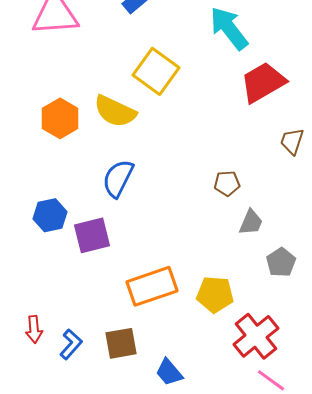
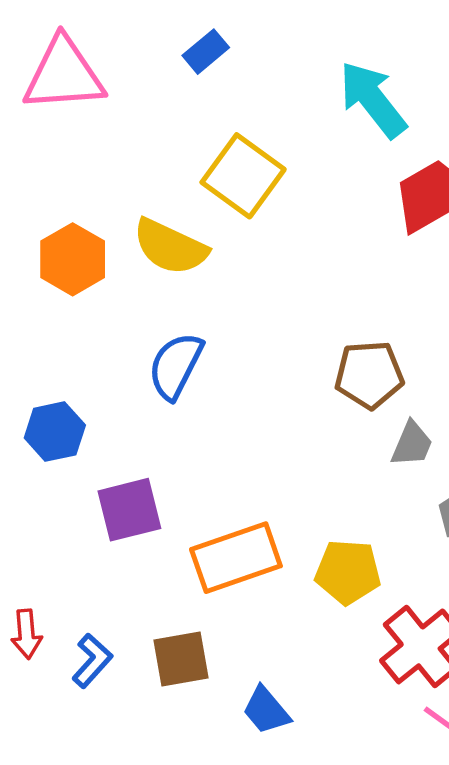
brown pentagon: (227, 183) -> (369, 375), size x1.5
purple square: (92, 235) -> (129, 510), moved

